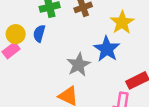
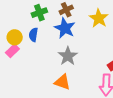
blue star: (107, 49) -> (65, 28), moved

